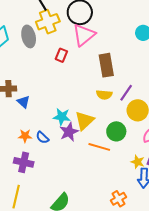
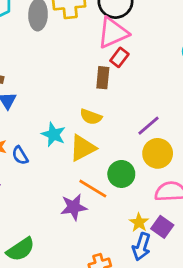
red rectangle: (61, 55) -> (119, 57), moved
brown rectangle: (106, 65) -> (103, 78), moved, size x0.7
yellow semicircle: (104, 95) -> (91, 117), moved
purple star: (69, 132) -> (74, 207), moved

